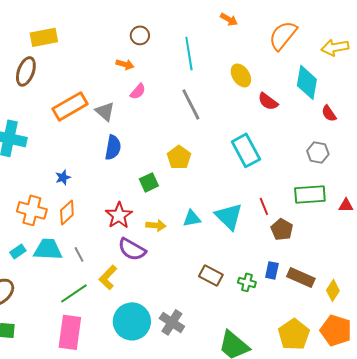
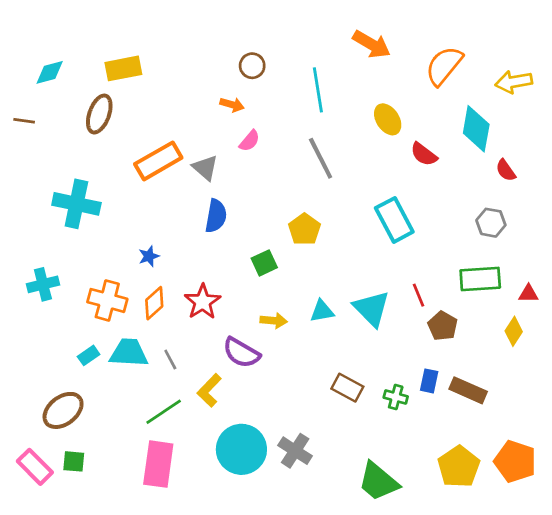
orange arrow: (229, 19) -> (372, 44), size x1.6
red star: (119, 215) -> (203, 302), moved
yellow diamond: (333, 290) -> (514, 331), moved

